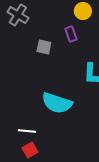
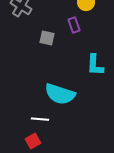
white line: (27, 131) -> (40, 119), moved

